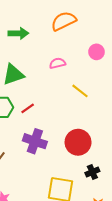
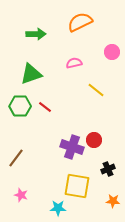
red line: (28, 108) -> (45, 107), turned 72
purple cross: (35, 141) -> (72, 147), moved
red circle: (78, 142) -> (94, 140), size x0.6

